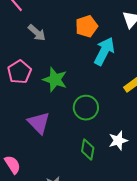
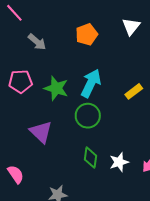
cyan arrow: (104, 51) -> (91, 83), moved
pink pentagon: (19, 72) -> (20, 82), turned 30
white star: (118, 141) -> (119, 162), moved

